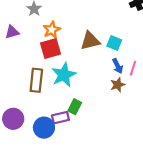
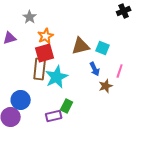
blue arrow: (118, 66) -> (95, 69), moved
brown rectangle: (36, 80) -> (40, 69), moved
blue circle: (44, 128) -> (21, 100), moved

